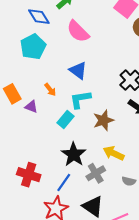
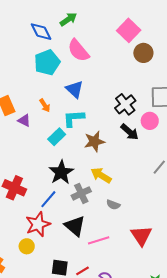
cyan pentagon: (33, 47) -> (47, 62), moved

